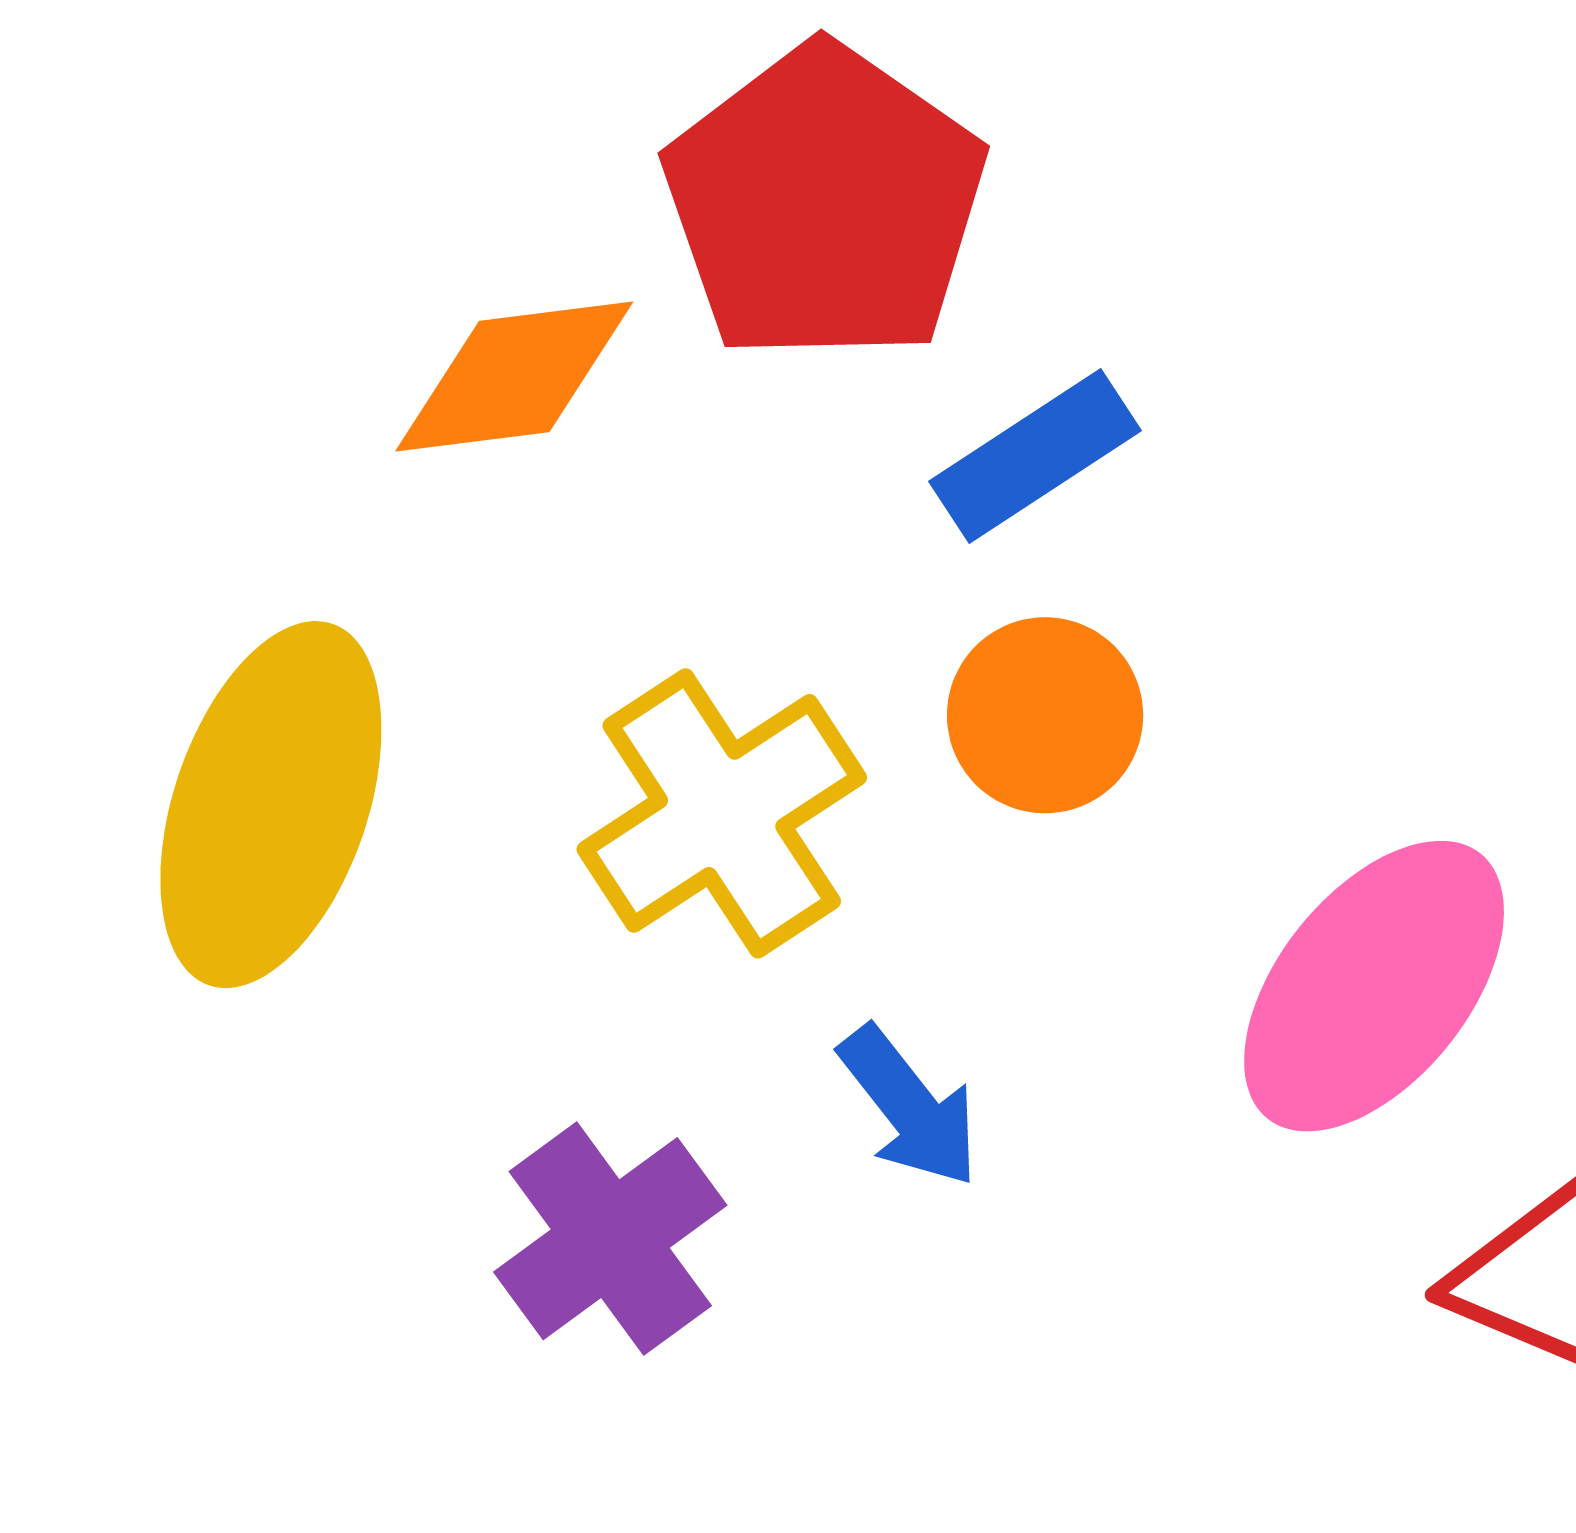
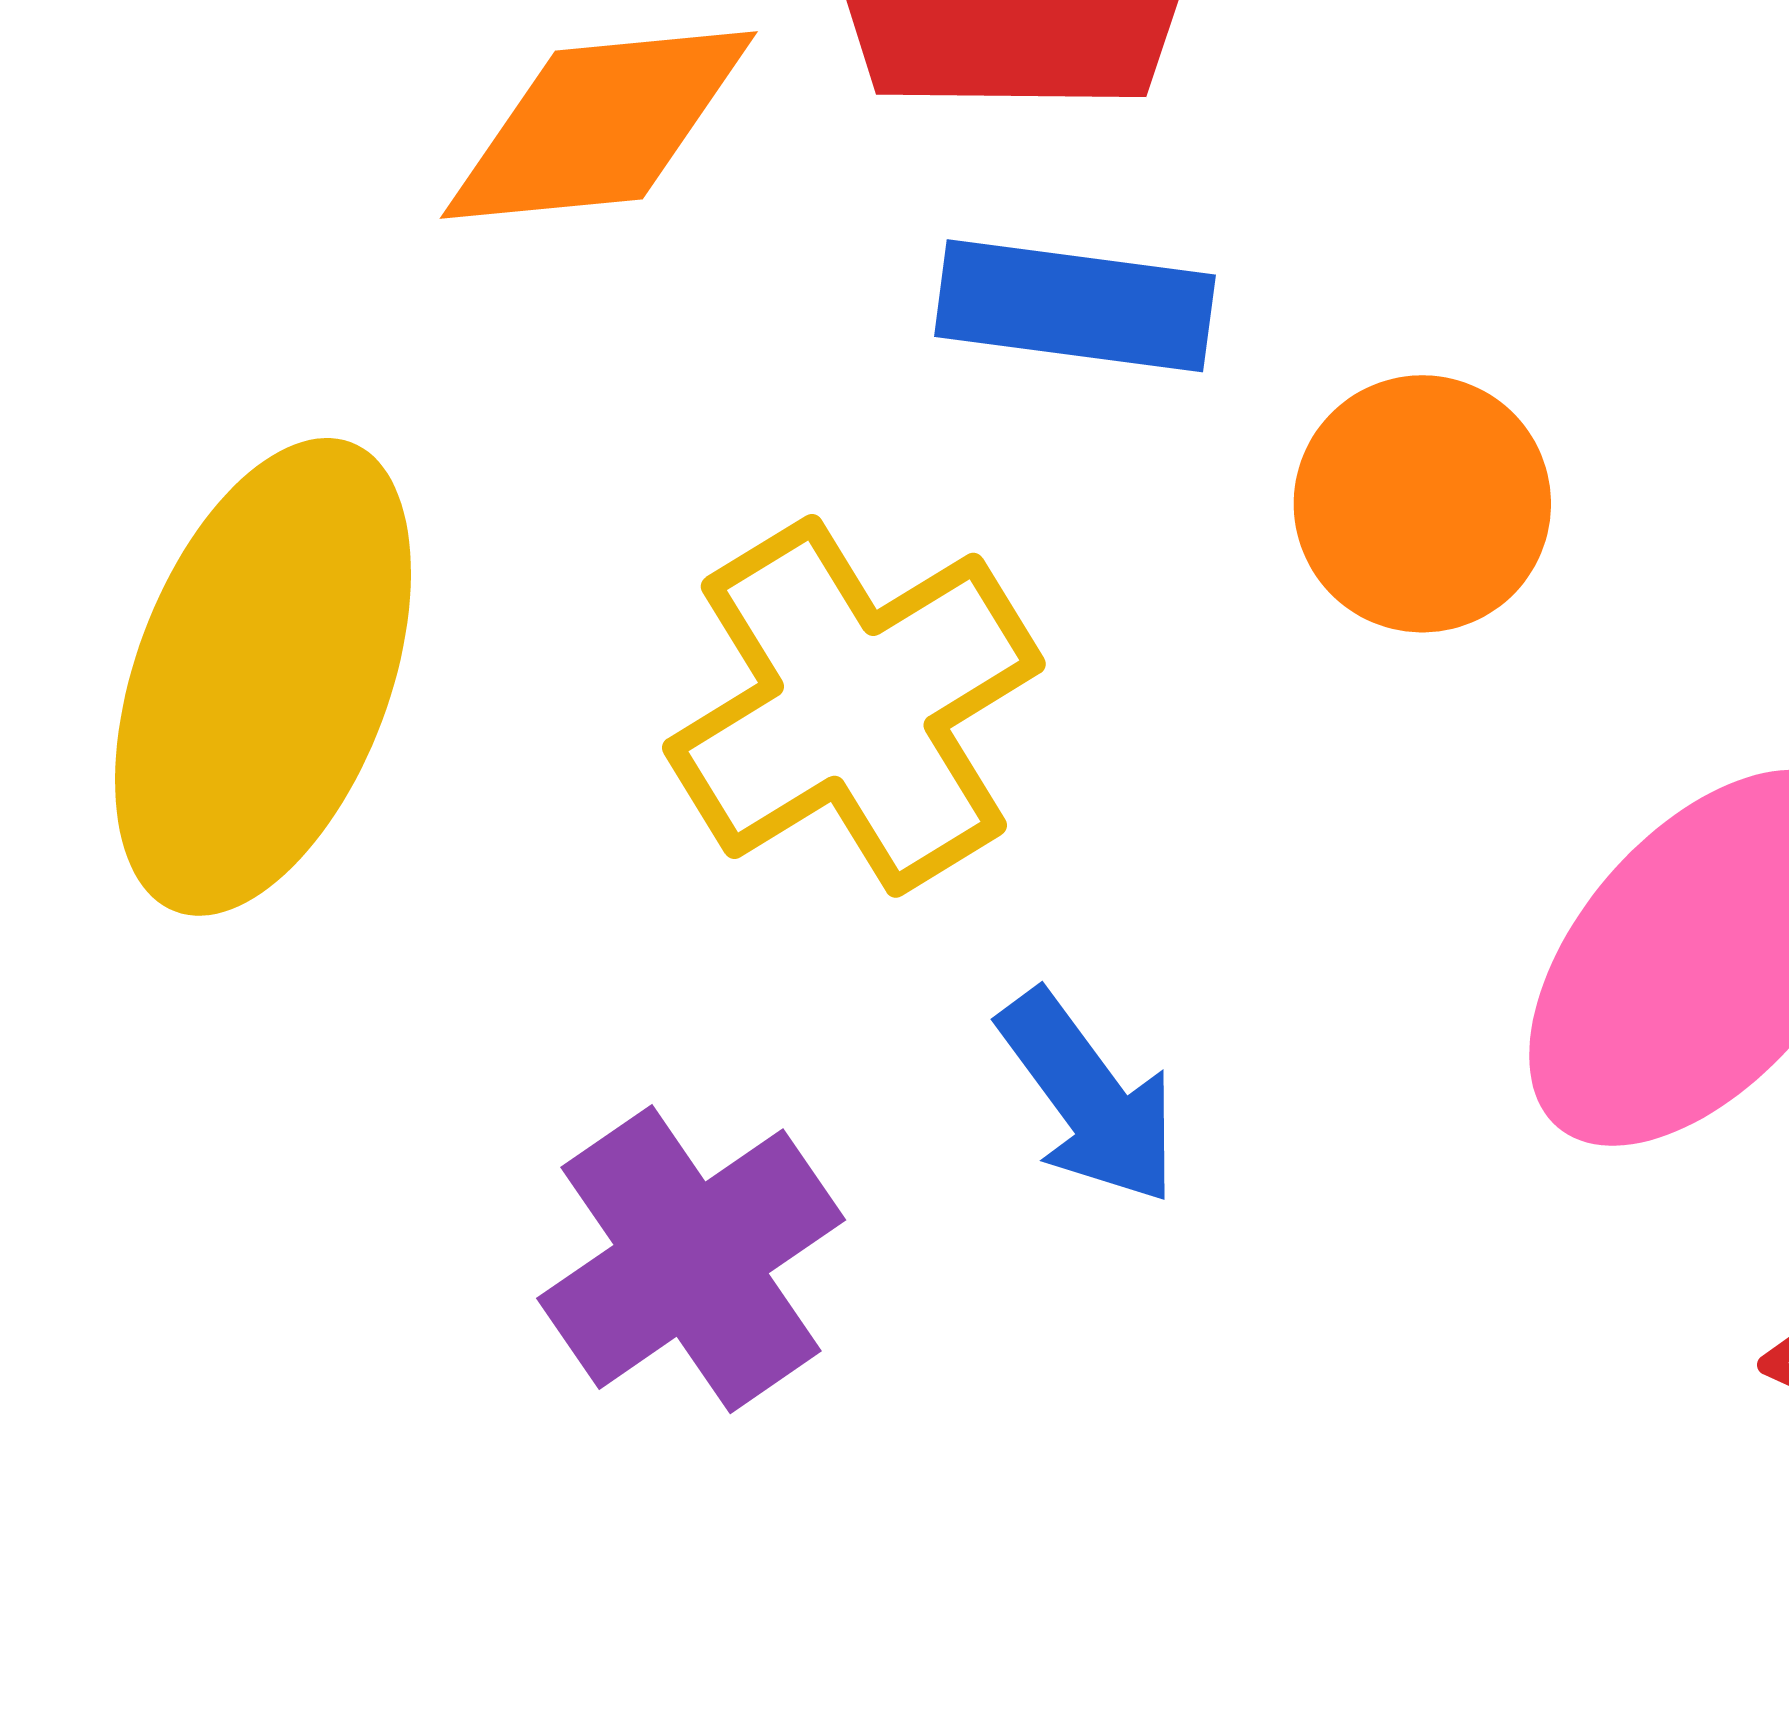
blue rectangle: (1035, 456) -> (1075, 306), moved, turned 39
orange circle: (1045, 715) -> (1422, 504), moved

